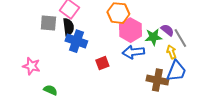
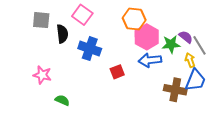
gray square: (48, 23) -> (41, 20), moved
black semicircle: (68, 27) -> (62, 34), moved

